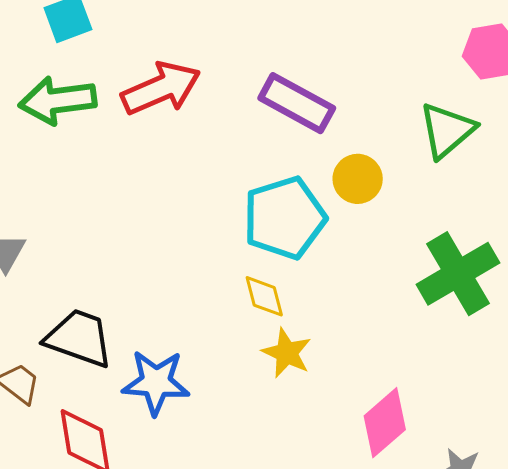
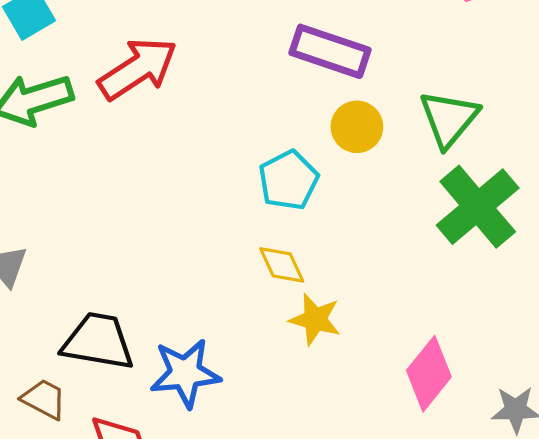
purple rectangle: (297, 103) -> (330, 51), moved
green triangle: (447, 130) -> (449, 119), moved
cyan pentagon: (284, 218) -> (288, 180), size x0.7

